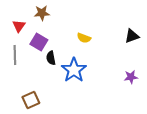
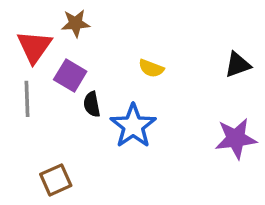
red triangle: (19, 26) -> (34, 47), size x1.5
purple star: (131, 77) -> (236, 138), size x1.6

